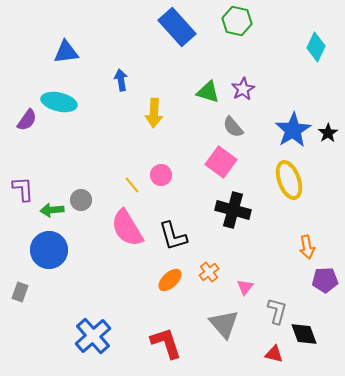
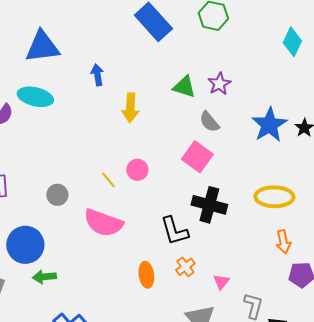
blue triangle: (66, 52) -> (42, 47), size x1.4
yellow ellipse: (289, 180) -> (274, 197), moved, turned -69
green arrow: (52, 210) -> (44, 277), moved
pink semicircle: (127, 228) -> (103, 223), turned -39
black L-shape: (173, 236) -> (174, 231), moved
orange ellipse: (170, 280) -> (146, 275), turned -55

